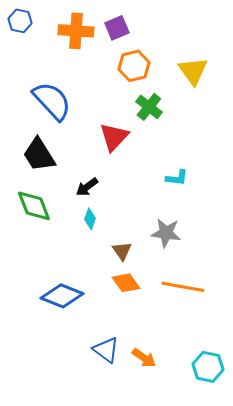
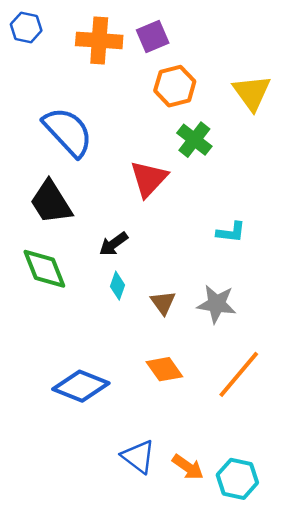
brown triangle: (122, 251) -> (163, 303), moved
orange line: (183, 287) -> (239, 374), turned -60
cyan hexagon: (208, 367) -> (237, 479), moved

